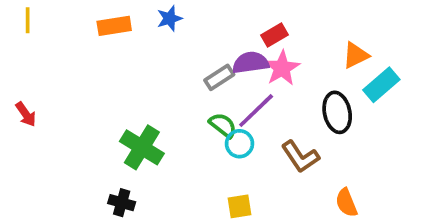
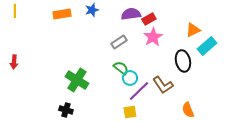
purple semicircle: (251, 63) -> (131, 14), moved
purple line: (256, 111) -> (139, 91), moved
red arrow: (26, 114) -> (14, 62), turned 40

